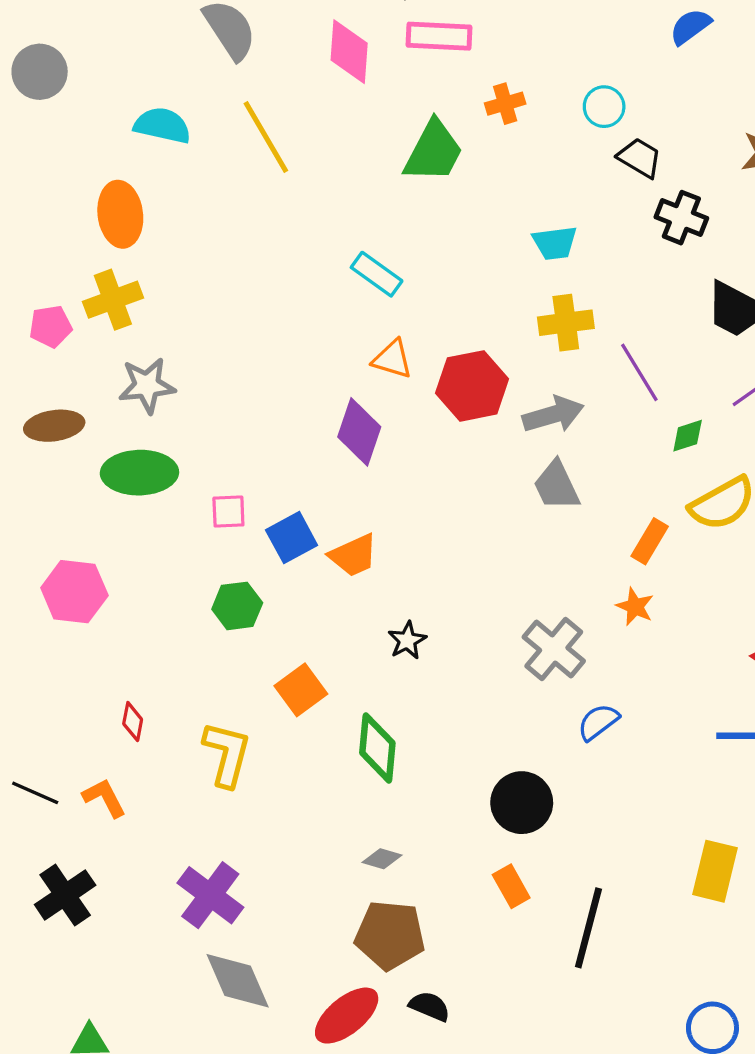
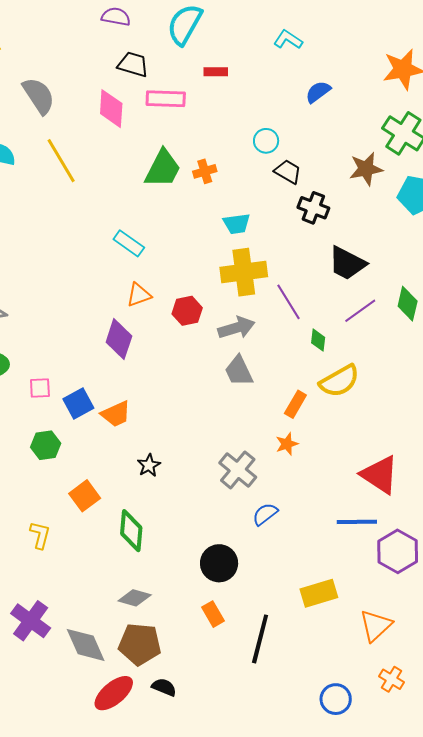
orange cross: (505, 104) -> (205, 171), moved
yellow cross: (566, 323) -> (244, 272), size x1.4
orange triangle: (392, 359) -> (139, 295), turned -36
red hexagon: (472, 386) -> (187, 311), size x0.7
green diamond: (688, 436) -> (318, 340), turned -65
orange star: (635, 607) -> (287, 444), turned 30
yellow L-shape: (227, 754) -> (40, 535), size x0.7
gray diamond: (382, 859) -> (135, 598), size x1.4
yellow rectangle: (715, 871) -> (319, 593), moved, turned 60
gray diamond: (238, 981) -> (86, 645), moved

